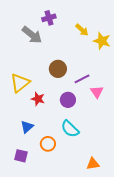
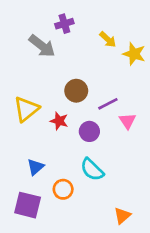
red star: (38, 99) -> (59, 121), moved
purple square: (21, 156) -> (28, 205), size x1.5
orange triangle: (93, 164) -> (122, 216), turned -32

